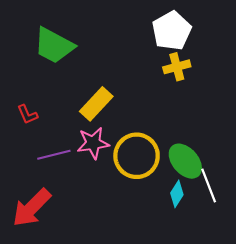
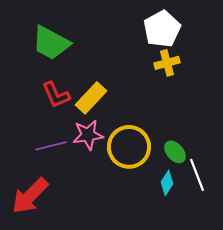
red L-shape: (27, 114) -> (56, 95), moved, size x1.4
green ellipse: (185, 161) -> (175, 152), size x0.7

